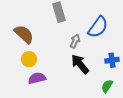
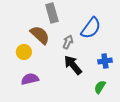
brown semicircle: (24, 34) -> (40, 35), moved
yellow circle: (29, 59) -> (24, 52), moved

